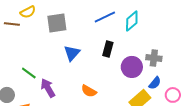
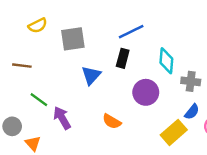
cyan diamond: (132, 21) -> (166, 61), moved, turned -45
brown line: (12, 24) -> (22, 66), moved
black rectangle: (108, 49) -> (123, 58), moved
purple circle: (132, 67) -> (146, 92), moved

